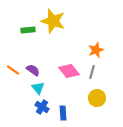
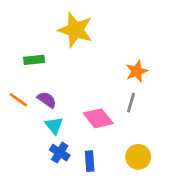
green rectangle: (28, 30) -> (34, 60), moved
pink diamond: (69, 71) -> (98, 118), moved
yellow circle: (97, 98) -> (138, 157), moved

